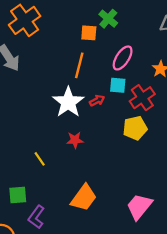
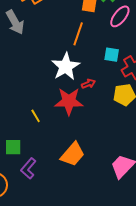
pink ellipse: (123, 58) -> (120, 16), moved
red arrow: (97, 101) -> (88, 84), moved
red star: (75, 140) -> (69, 101), size x1.8

